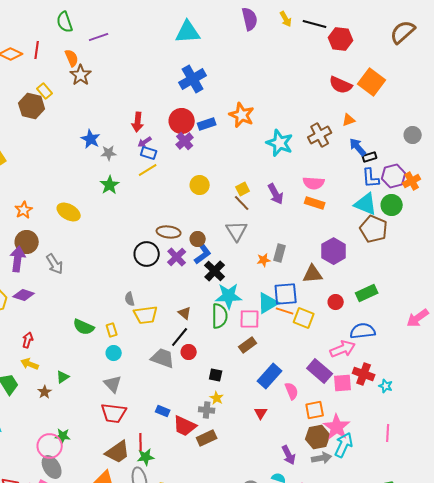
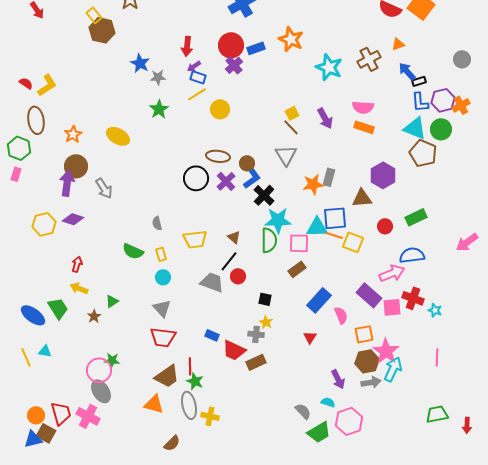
brown hexagon: (32, 106) -> (102, 30), moved
yellow circle: (200, 185) -> (220, 109), moved
orange star: (264, 260) -> (313, 184), size x1.5
gray semicircle: (130, 299) -> (157, 223), moved
cyan triangle: (268, 303) -> (317, 227), turned 30
green star: (146, 457) -> (195, 381), turned 30

